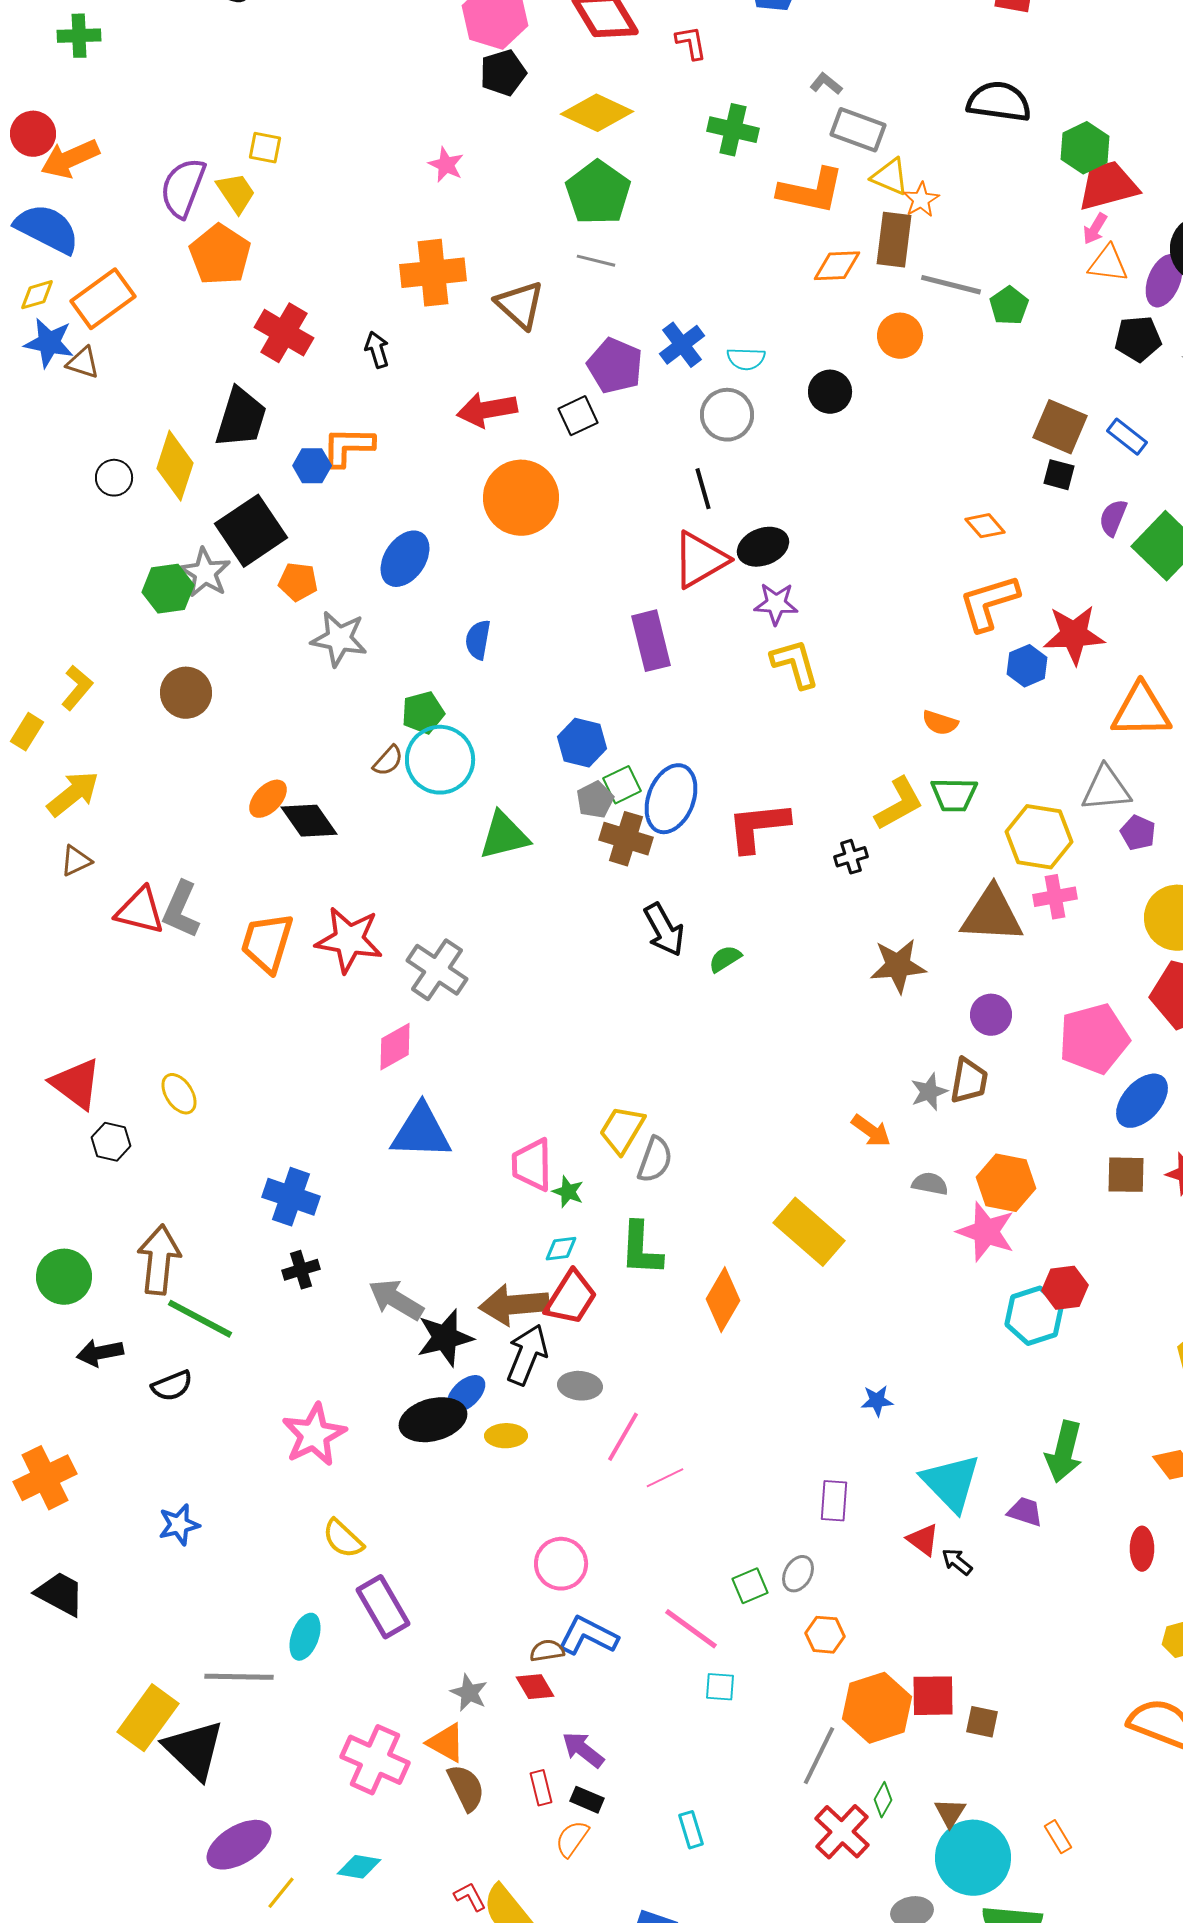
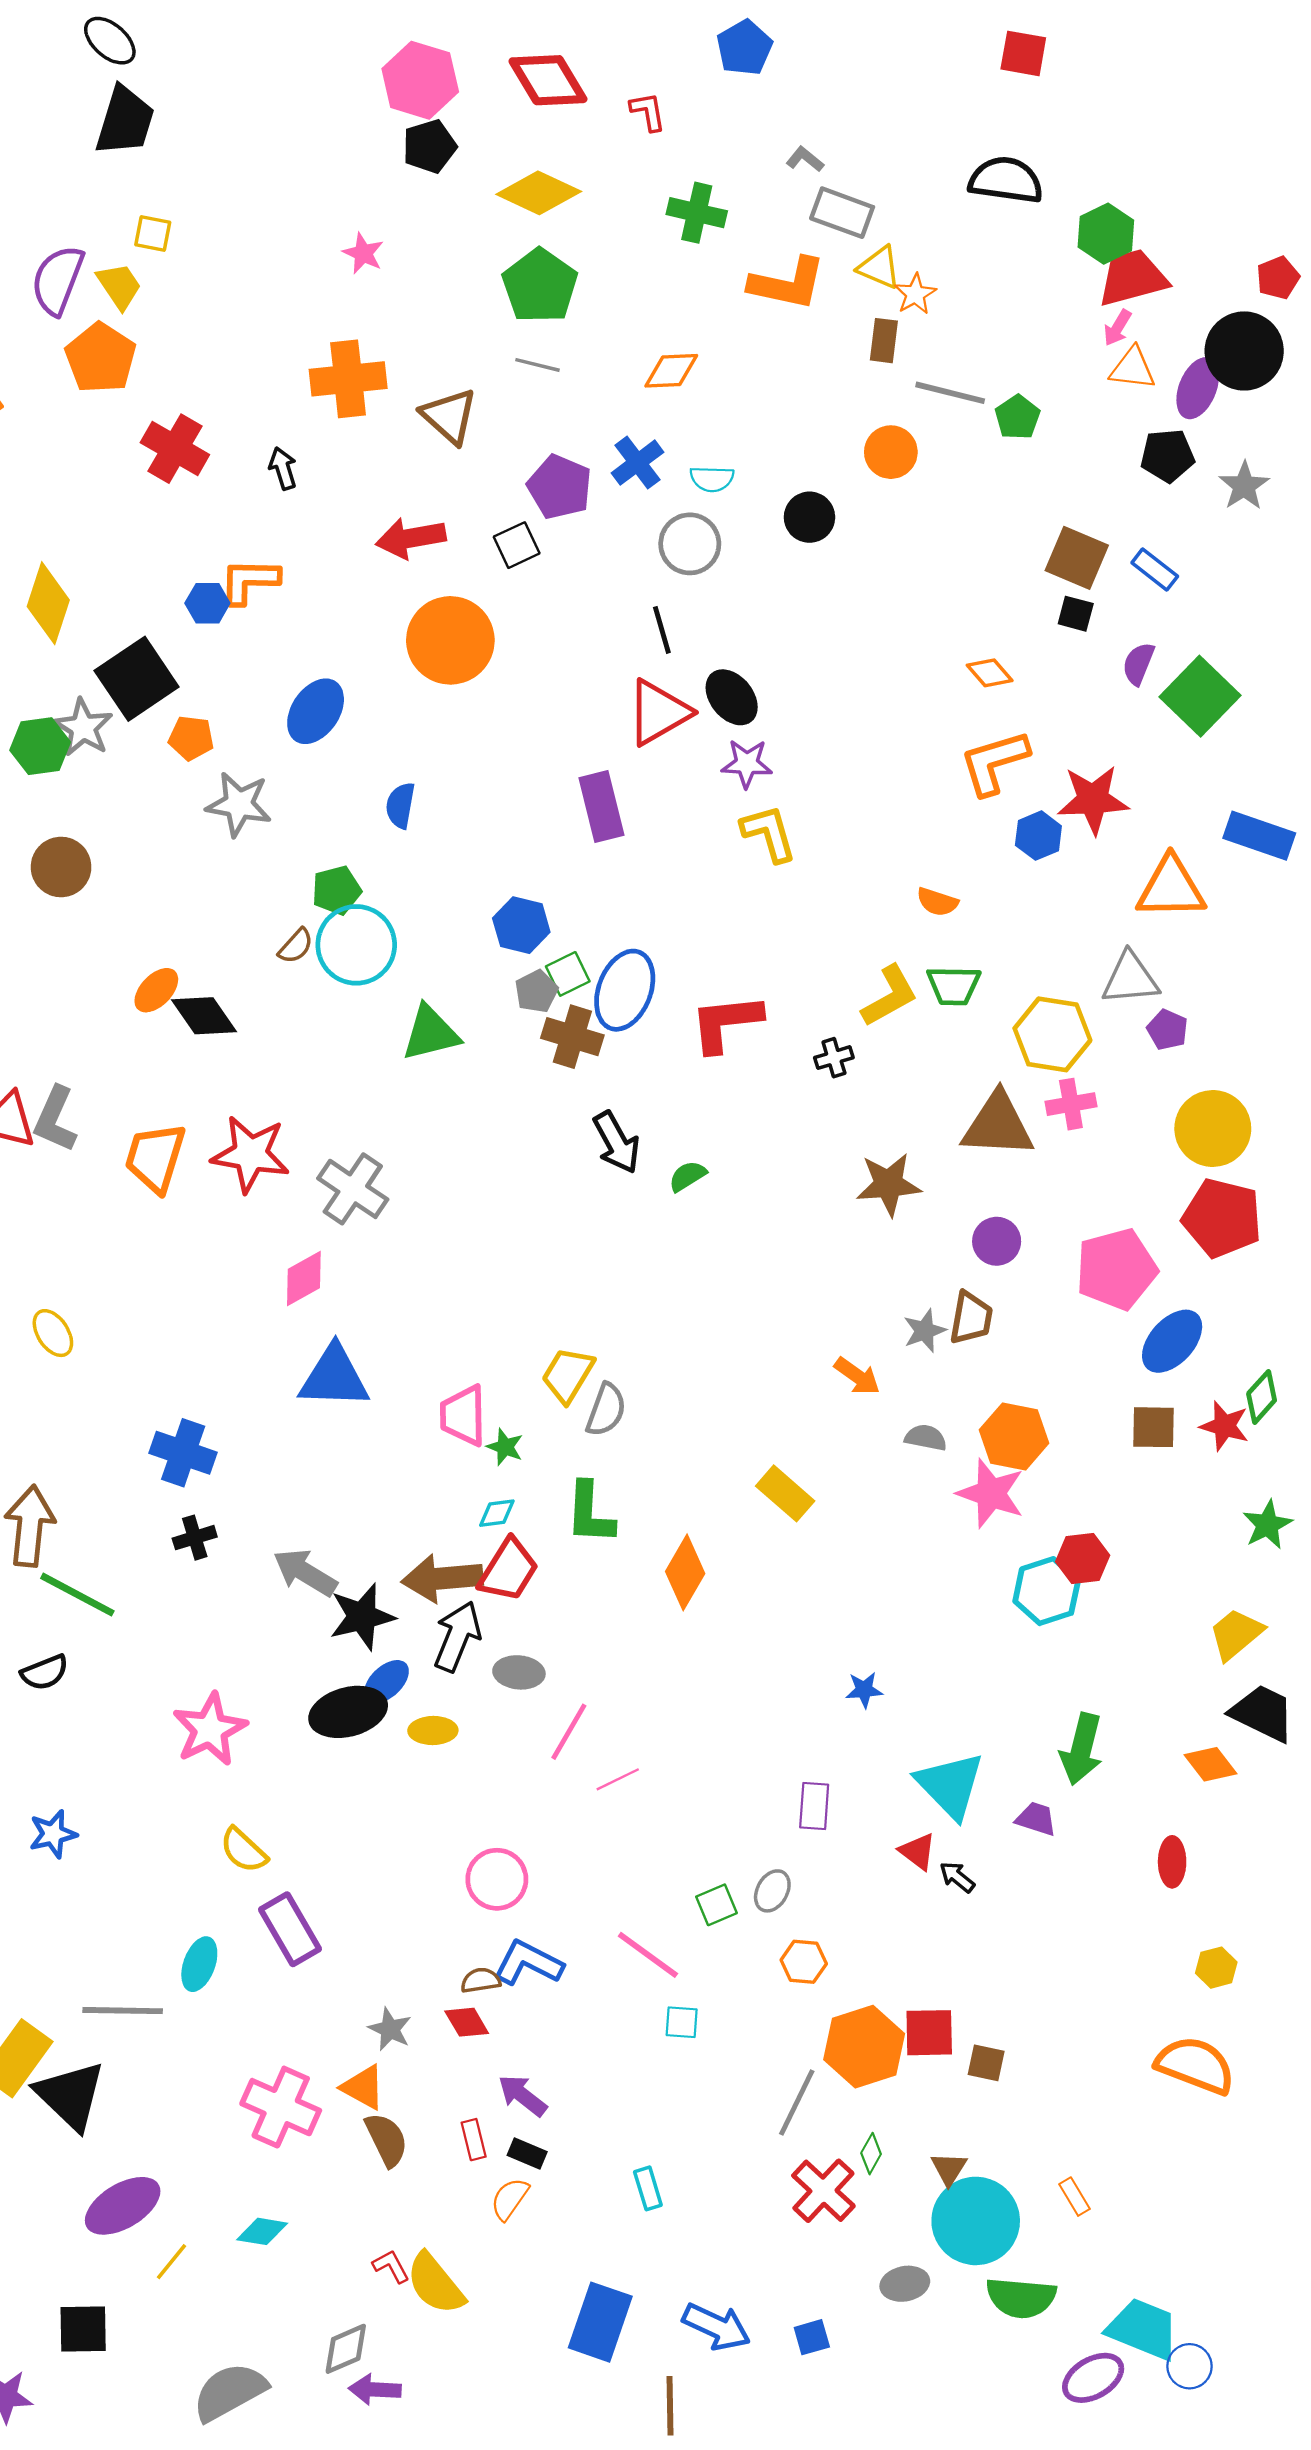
brown rectangle: (894, 240) -> (884, 341), size x0.7
orange diamond: (837, 266) -> (671, 371), moved
black trapezoid: (241, 418) -> (125, 121), moved
black ellipse: (763, 547) -> (732, 697), turned 72
yellow rectangle: (809, 1232) -> (785, 1493), size x0.7

